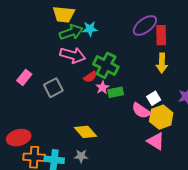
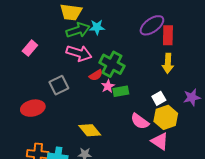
pink rectangle: (24, 77) -> (30, 48), moved
pink semicircle: (141, 111) -> (140, 121), moved
red ellipse: (19, 138) -> (33, 108), moved

